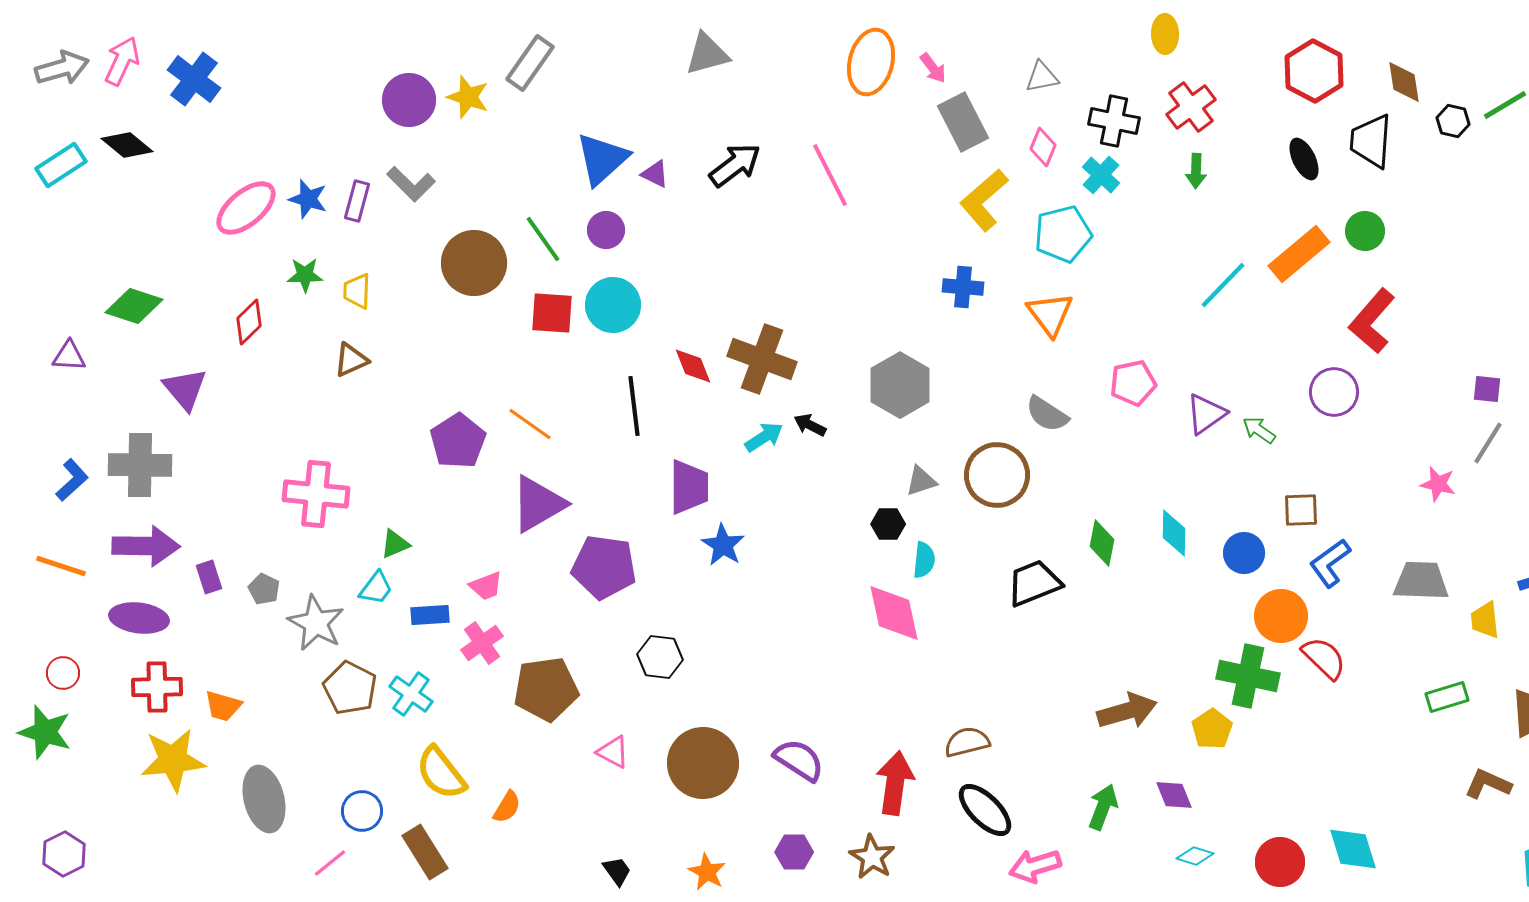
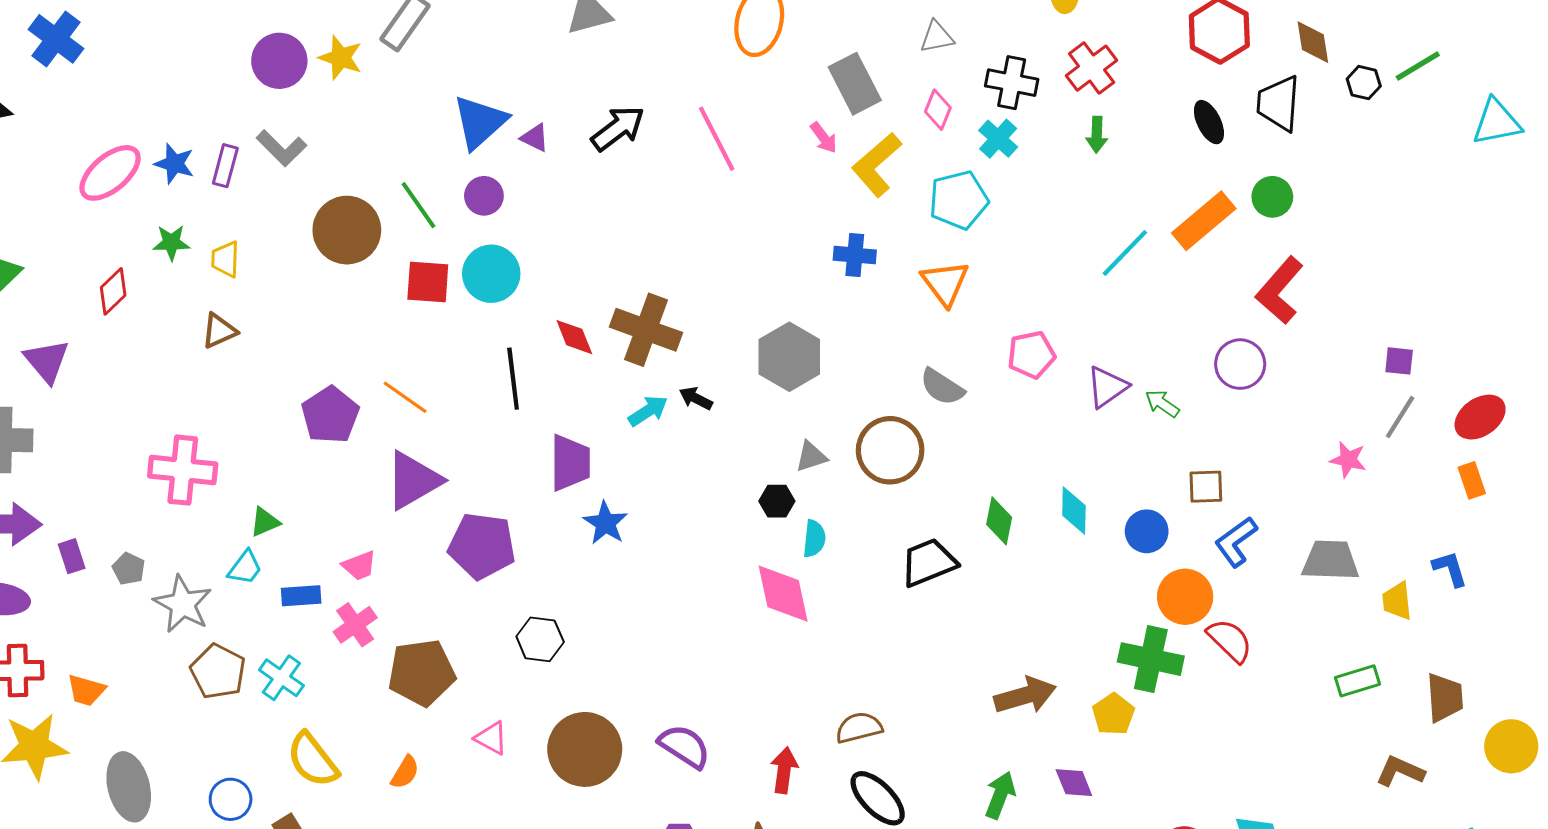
pink arrow: (933, 68) -> (824, 138), moved
red arrow: (895, 783) -> (784, 770), size x0.7
orange semicircle: (507, 807) -> (405, 772), moved

